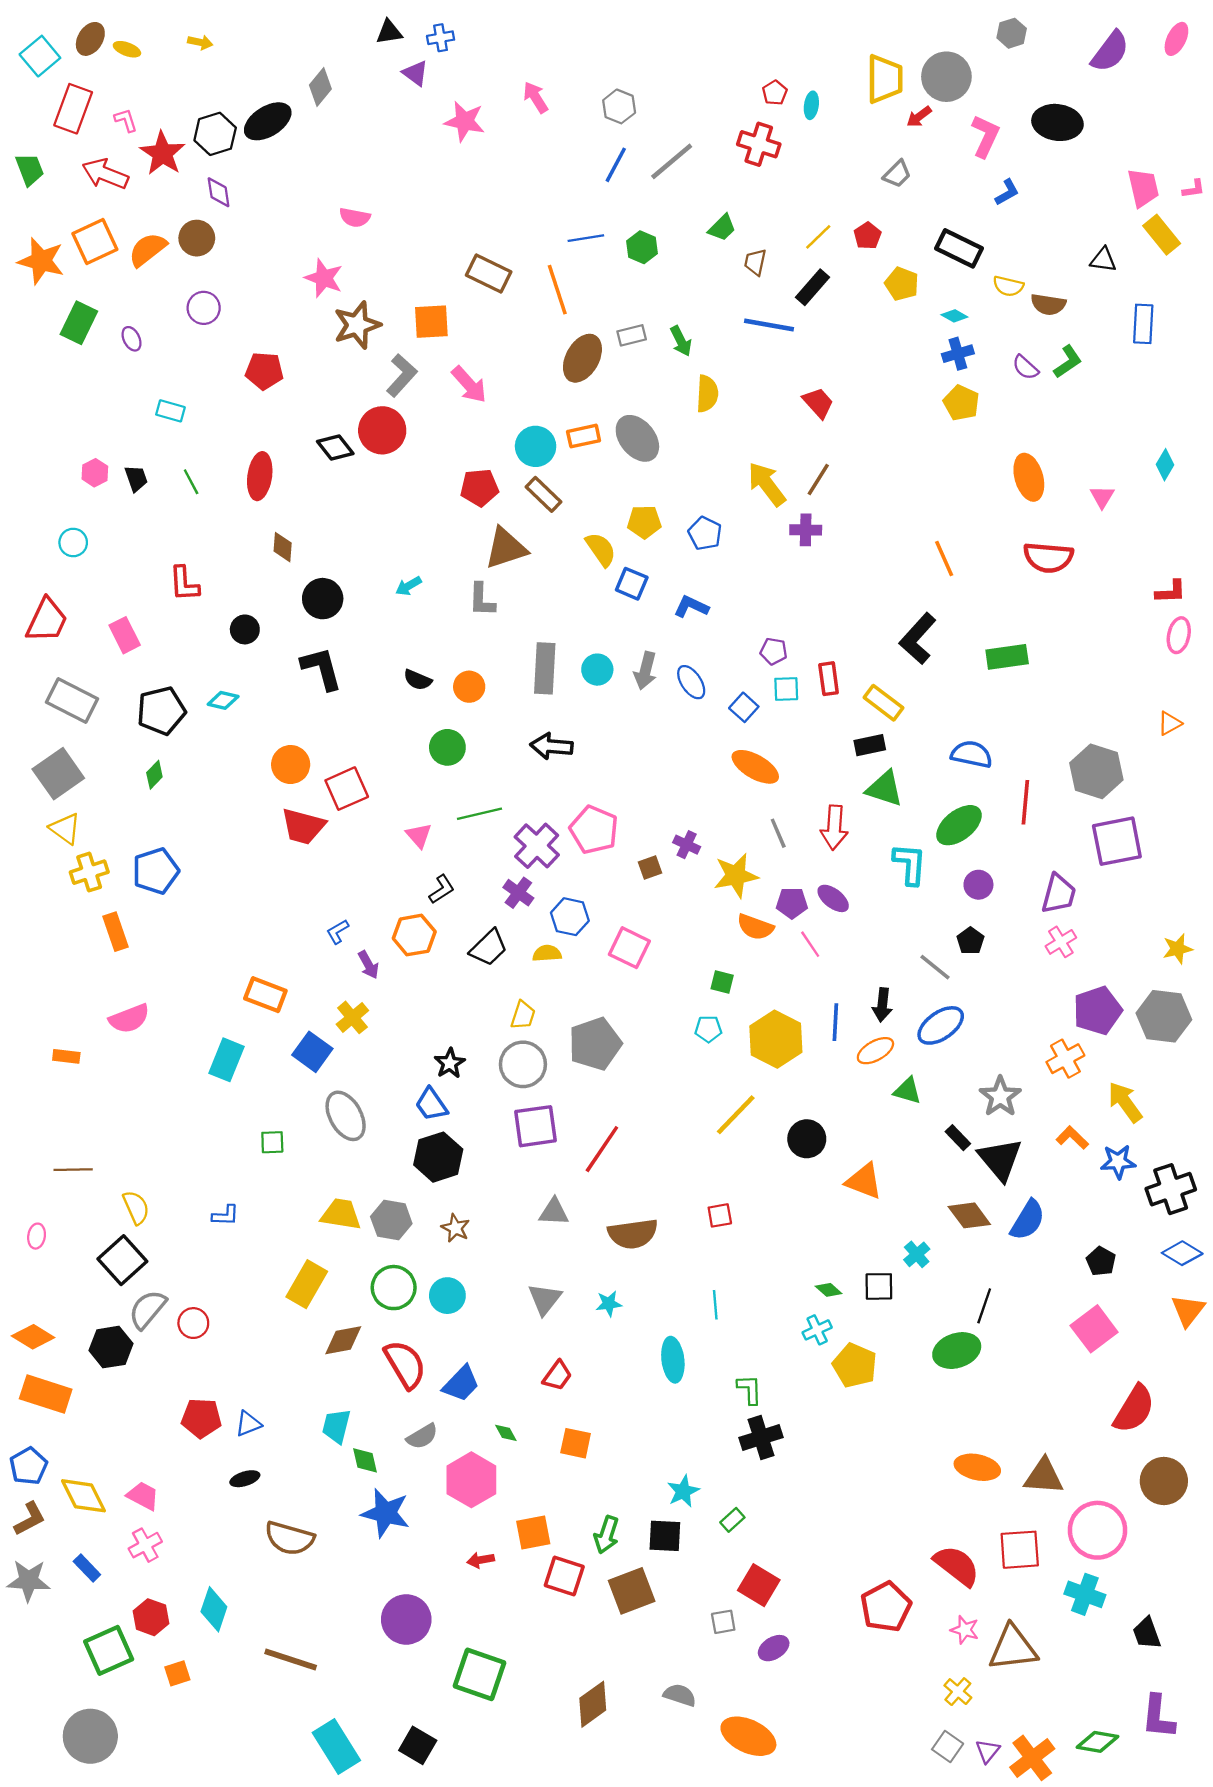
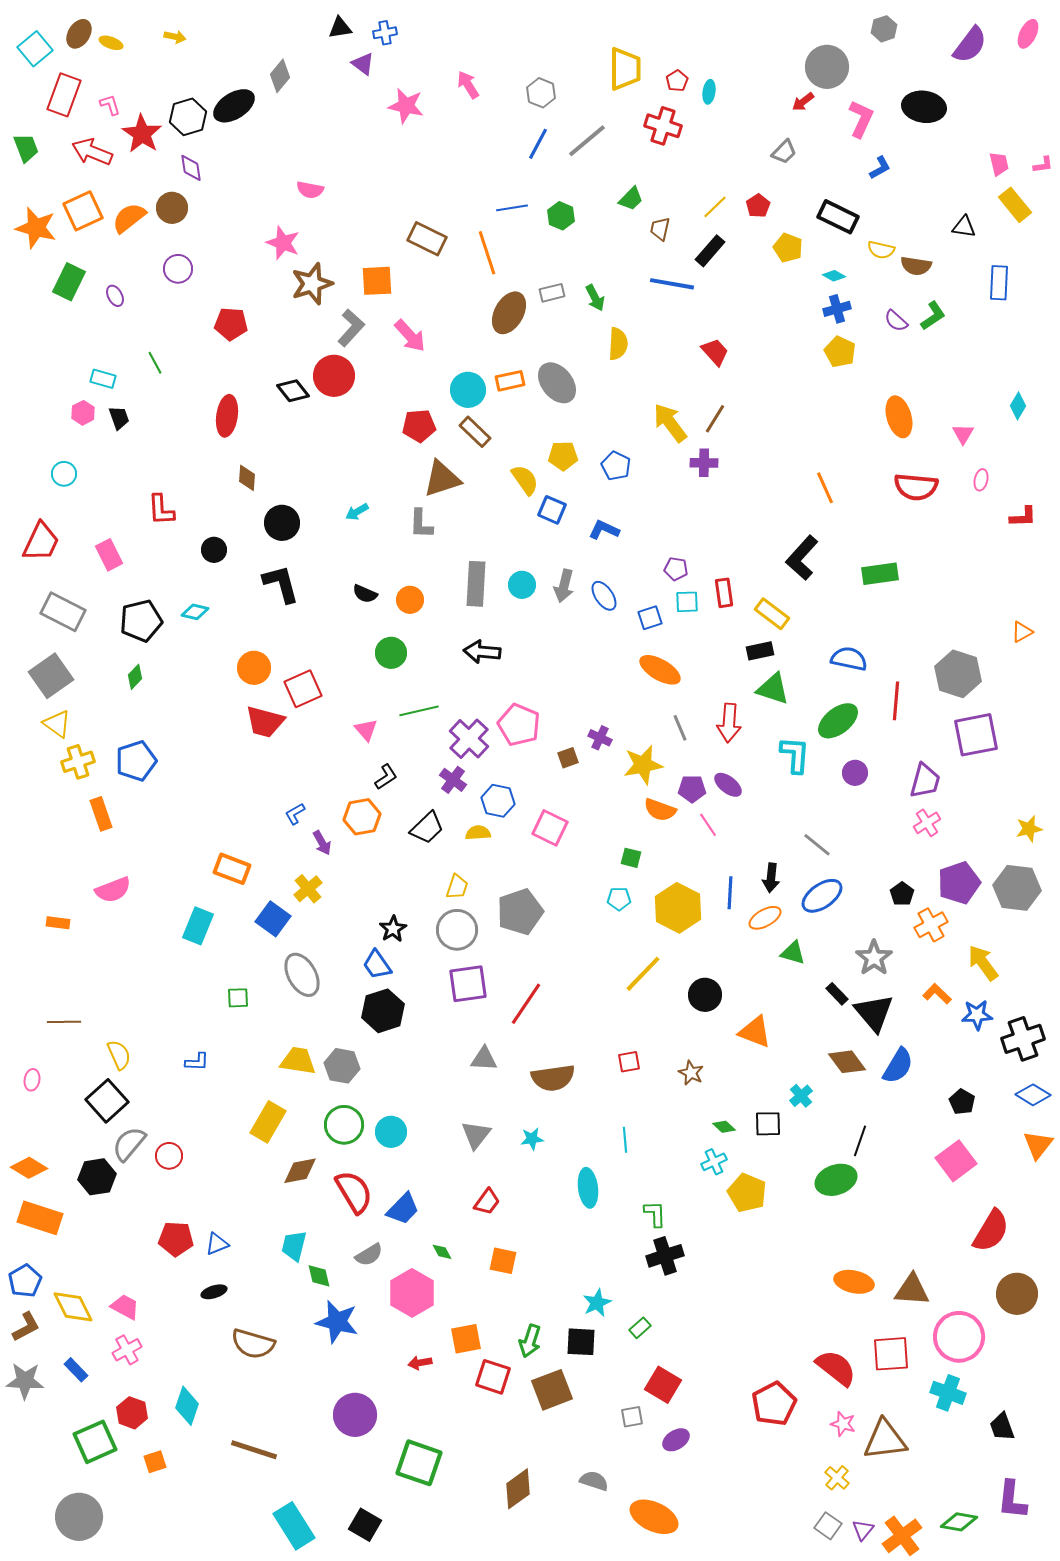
yellow trapezoid: (885, 79) -> (625, 69), moved
pink trapezoid: (1143, 188) -> (999, 164), size x0.7
cyan rectangle: (170, 411) -> (103, 379), moved
green line: (191, 482) -> (155, 363), moved
pink ellipse: (1179, 635) -> (981, 480), moved, size x0.7
blue square: (744, 707) -> (650, 618), turned 30
black pentagon: (970, 941) -> (902, 894), moved
brown star: (455, 1228) -> (691, 1073), moved

